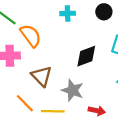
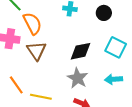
brown triangle: (42, 76) -> (36, 51), moved
gray star: (73, 90) -> (78, 78), moved

